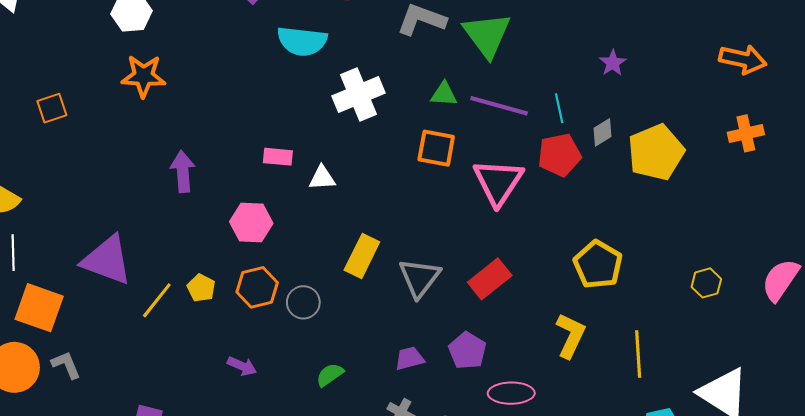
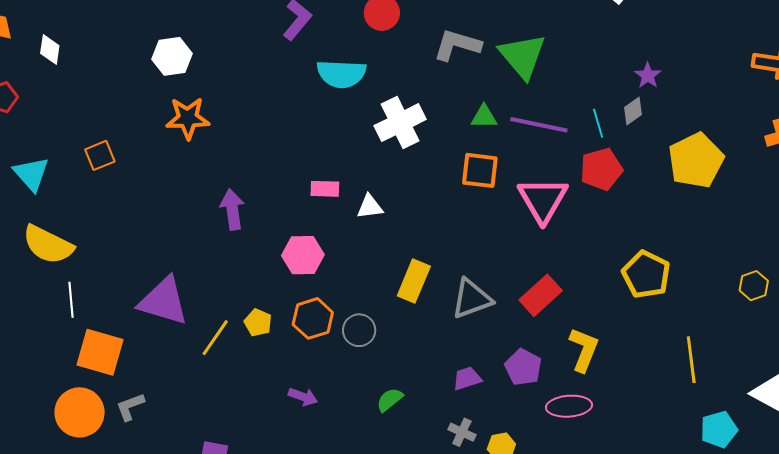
gray diamond: (603, 132) -> (633, 111), moved
gray triangle: (420, 278) -> (472, 299), turned 36
yellow L-shape: (571, 336) -> (584, 350), moved
gray L-shape: (66, 365) -> (130, 407), turned -84

